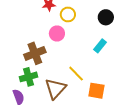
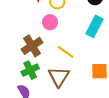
cyan rectangle: (100, 46) -> (95, 26), size x1.5
yellow line: (76, 74) -> (66, 52), moved

